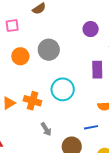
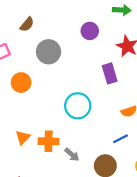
gray circle: (49, 50) -> (49, 52), moved
orange cross: (32, 101) -> (49, 141), moved

